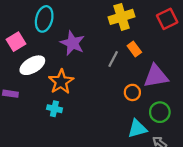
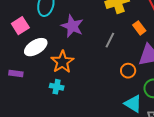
orange rectangle: (134, 49) -> (139, 28), moved
cyan triangle: (137, 129) -> (133, 104), turned 48

